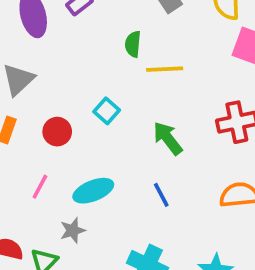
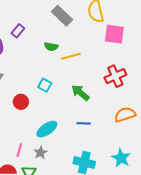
green semicircle: (133, 44) -> (51, 47), turned -72
pink line: (40, 187) -> (19, 150), moved
blue line: (161, 195) -> (84, 123), turned -48

